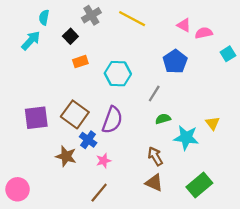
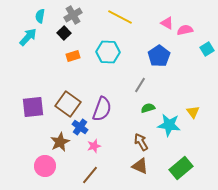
gray cross: (91, 15) -> (73, 15), moved
cyan hexagon: (118, 74) -> (108, 52), moved
brown star: (66, 156) -> (60, 142), turned 30
pink circle: (18, 189) -> (45, 166), moved

